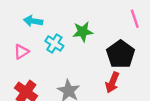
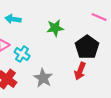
pink line: (135, 19) -> (99, 17), turned -49
cyan cross: (54, 43) -> (22, 54), moved

